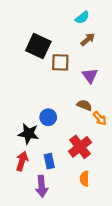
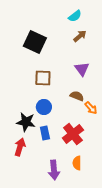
brown square: (60, 62) -> (43, 78), moved
blue rectangle: (49, 161) -> (45, 133), moved
purple arrow: (42, 186) -> (54, 170), moved

